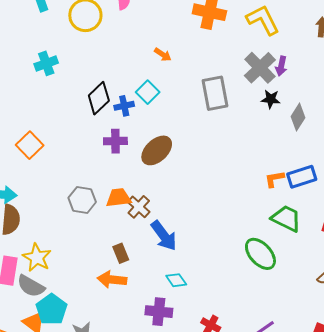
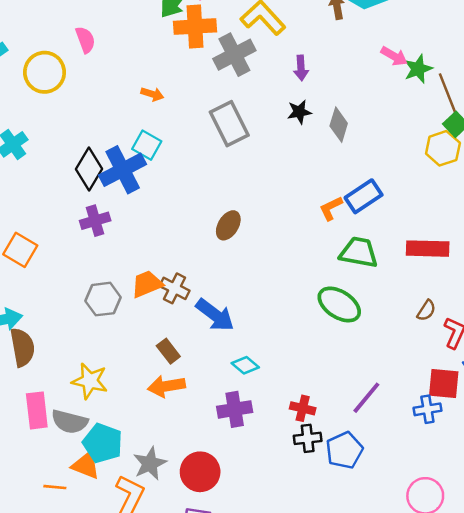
gray cross: (260, 68) -> (234, 55), moved, turned 32
blue cross: (124, 106) -> (123, 170), size x1.8
purple cross: (115, 141) -> (95, 221), moved
brown ellipse: (157, 150) -> (228, 225), moved, size x0.7
yellow star: (37, 258) -> (90, 381), moved

